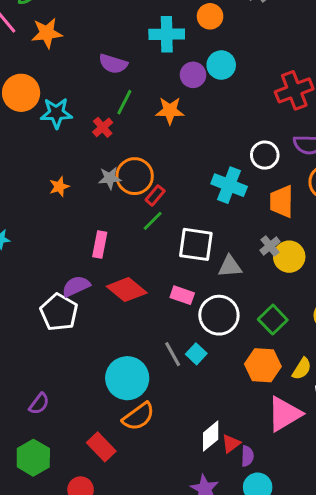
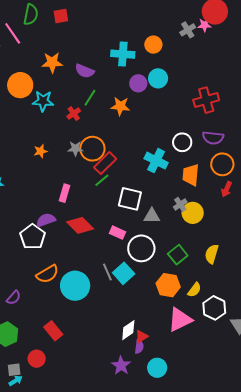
orange star: (47, 33) -> (52, 63), moved
red rectangle: (155, 195) -> (105, 163), size x1.6
cyan square: (196, 354) -> (124, 273), size x1.5
orange semicircle: (138, 417) -> (47, 274), moved
purple semicircle: (247, 456) -> (139, 347), moved

